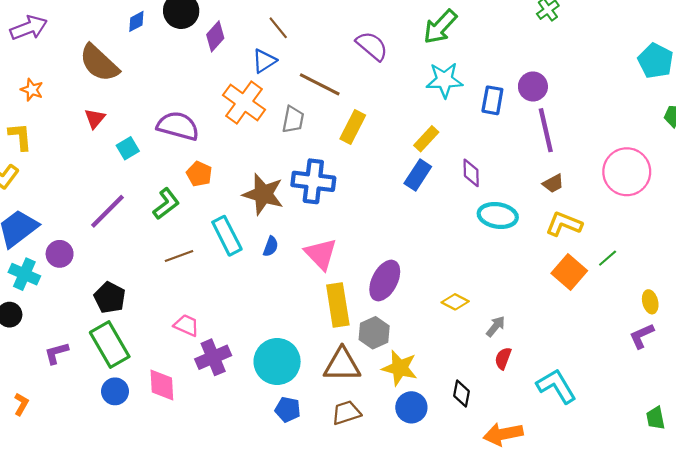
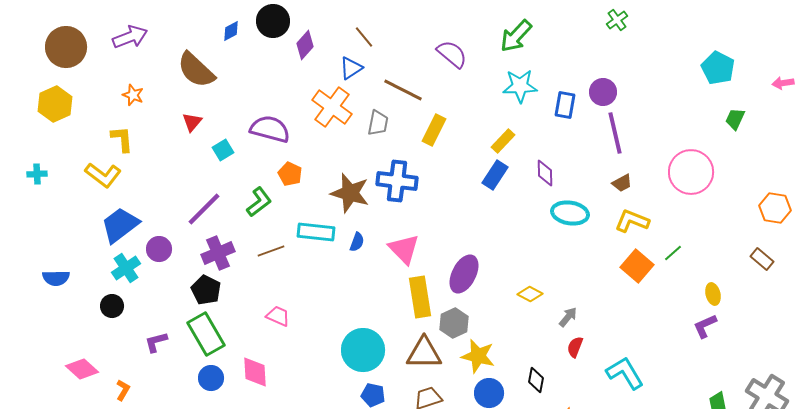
cyan rectangle: (227, 236) -> (316, 232), turned -57
cyan cross: (24, 274) -> (126, 268), turned 32
purple cross: (213, 357) -> (218, 253), moved

